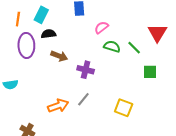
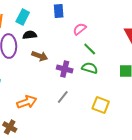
green semicircle: (112, 47) -> (90, 68), moved
green line: (134, 48) -> (90, 49), moved
orange arrow: (58, 106) -> (27, 102), moved

